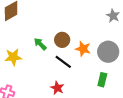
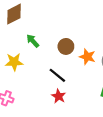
green arrow: (40, 44) -> (33, 41), moved
black line: (63, 62) -> (57, 75), moved

